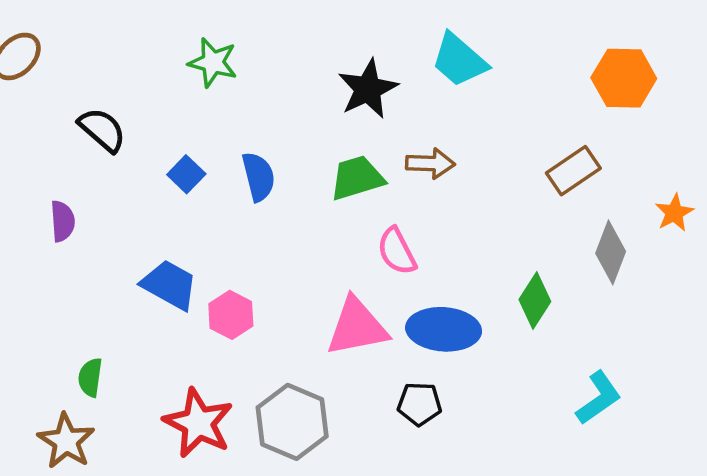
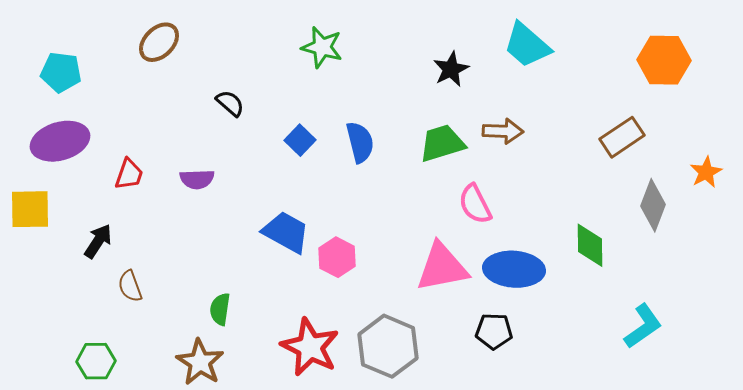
black star: (368, 89) -> (451, 69), size x0.7
black semicircle: (102, 130) -> (230, 103), size x0.7
purple semicircle: (63, 221) -> (197, 179), turned 92
green diamond: (535, 300) -> (590, 245), turned -33

